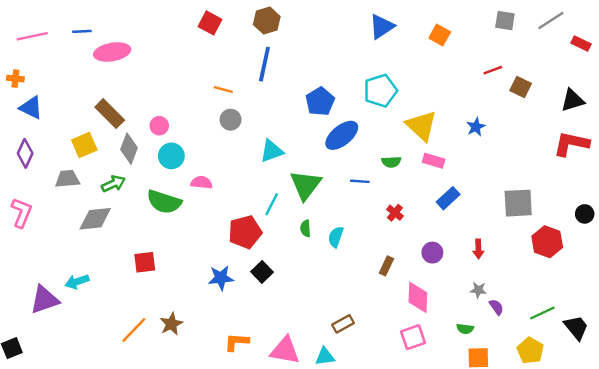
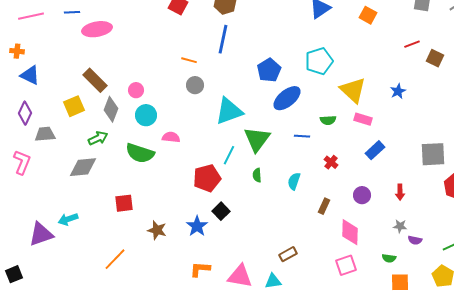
cyan triangle: (272, 151) -> (229, 111), size x1.4
gray trapezoid: (67, 179) -> (45, 134), moved
cyan semicircle: (336, 237) -> (294, 181), moved
blue star: (221, 278) -> (197, 226), moved, turned -30
purple semicircle: (496, 307) -> (415, 240), turned 136
brown star: (171, 324) -> (157, 230), moved, turned -30

